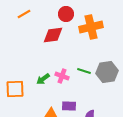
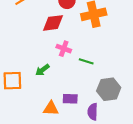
gray hexagon: (107, 72) -> (109, 89), moved
pink cross: (62, 76) -> (64, 49), moved

